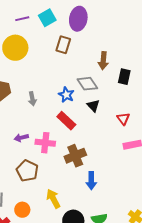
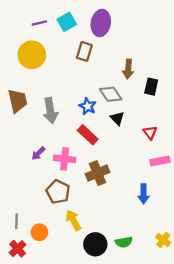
gray arrow: (32, 99) -> (50, 111), size x1.6
purple arrow: (21, 138) -> (38, 153), turned -32
brown pentagon: (27, 171) -> (58, 192), moved
blue arrow: (91, 181) -> (144, 194), moved

